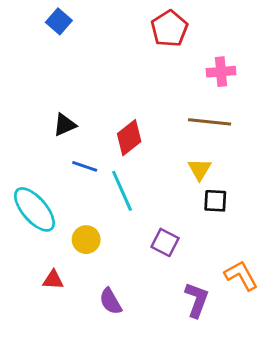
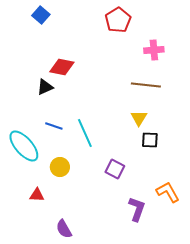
red diamond: (129, 138) -> (62, 67), moved, turned 50
blue line: (85, 166) -> (54, 126), moved
purple semicircle: (111, 301) -> (64, 229), moved

